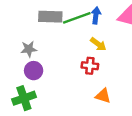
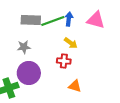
gray star: (29, 49) -> (24, 47), moved
purple circle: (34, 71) -> (29, 73), moved, size x1.5

